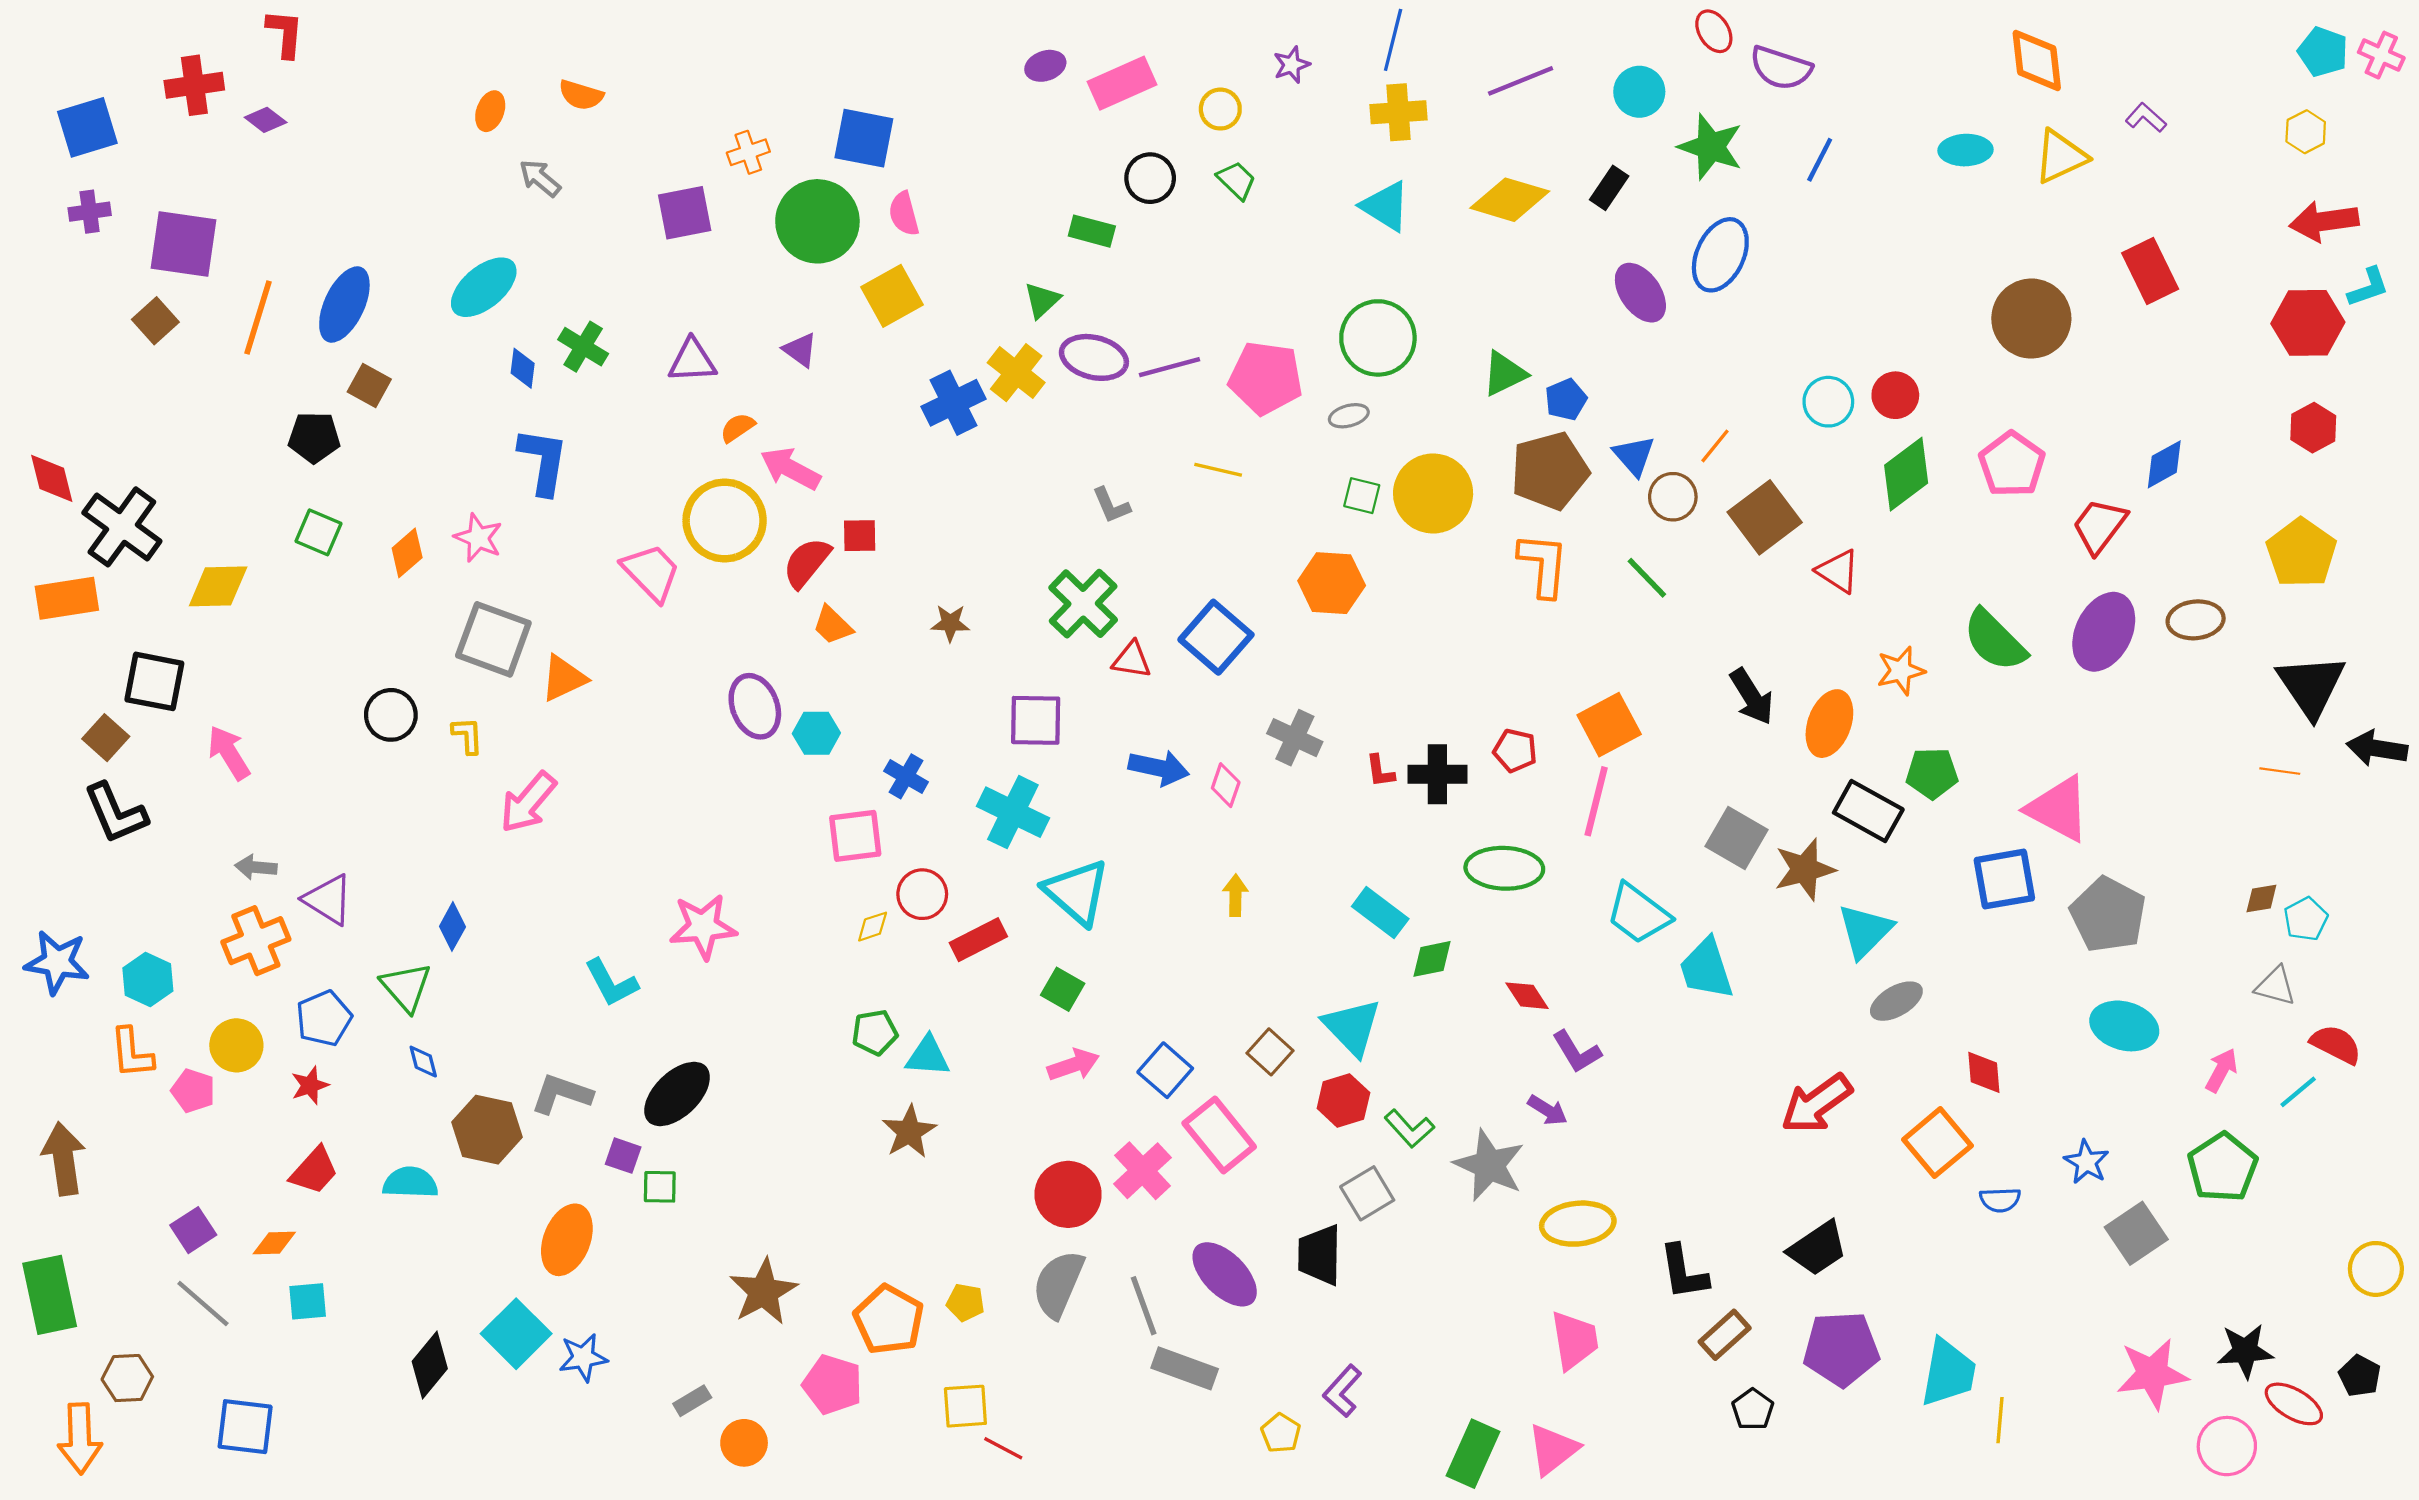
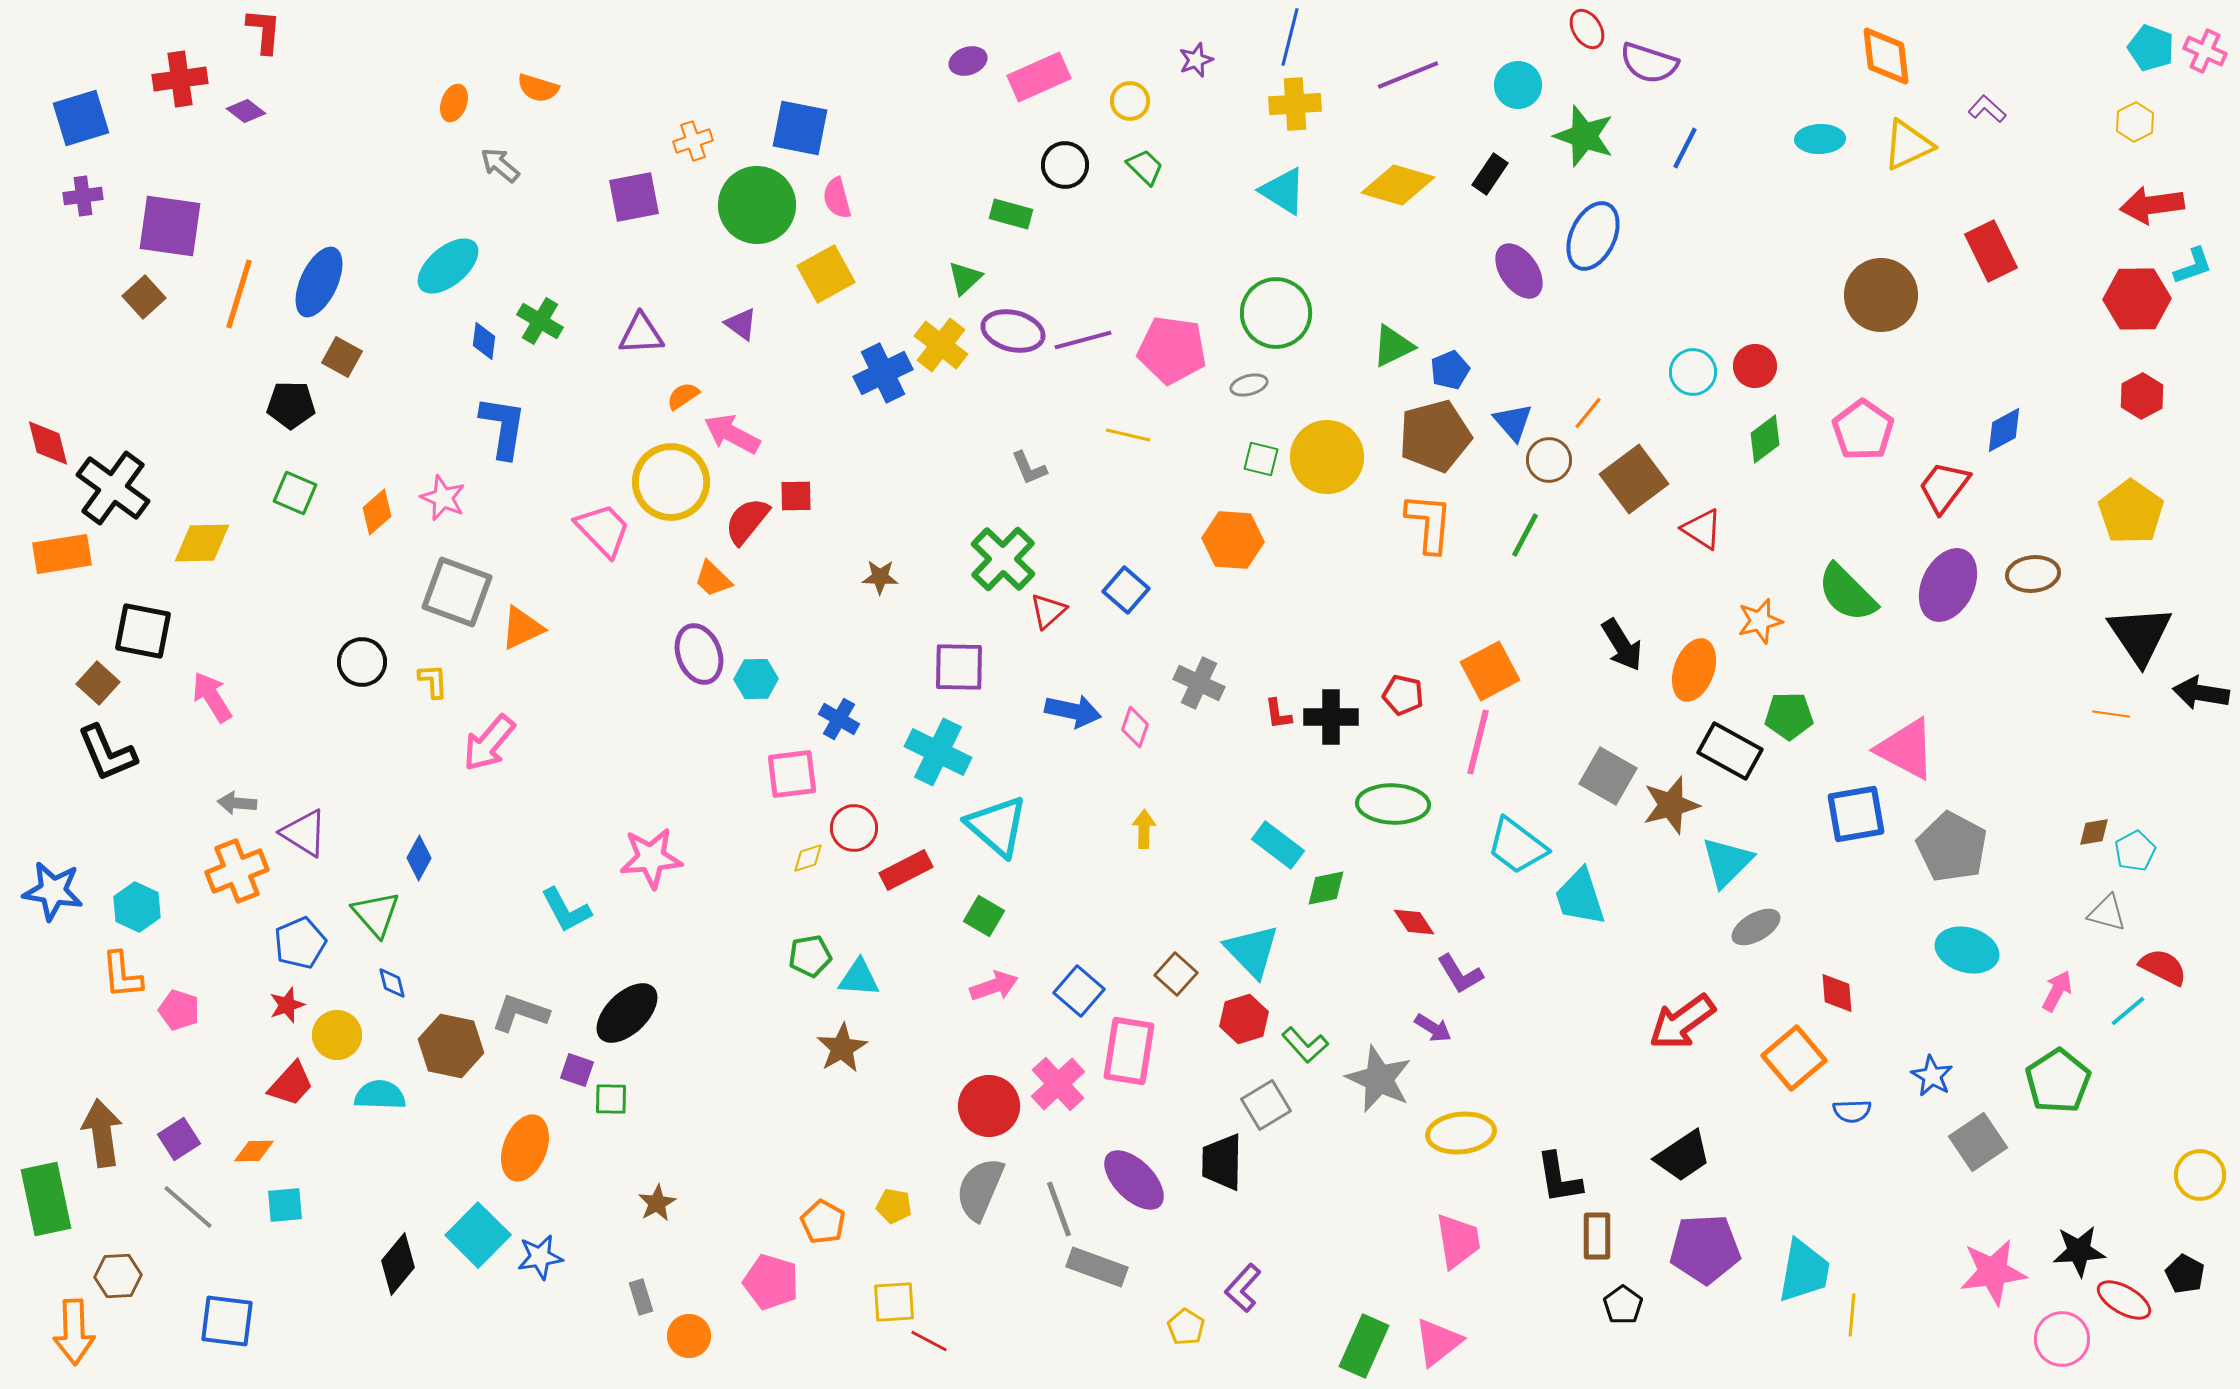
green diamond: (1906, 474) -> (1765, 439), size x0.7
green line: (1647, 578) -> (1525, 535), turned 72
orange trapezoid: (833, 625) -> (713, 579), moved
blue square: (1216, 637) -> (1126, 590), size x0.7
red triangle: (1132, 660) -> (1048, 611), turned -51
yellow circle: (236, 1045) -> (337, 1035), moved
pink rectangle: (1219, 1135) -> (1129, 1051), turned 48
brown arrow: (64, 1159) -> (102, 1133), moved
brown star: (763, 1292) -> (657, 1203), moved, size x0.6
orange pentagon: (889, 1320) -> (823, 1222), size x0.7
brown rectangle: (1725, 1335) -> (1597, 1236), turned -48
gray rectangle: (692, 1401) -> (641, 1297), turned -76

